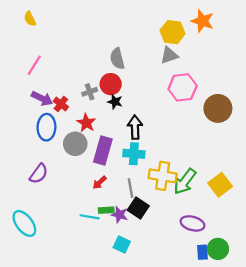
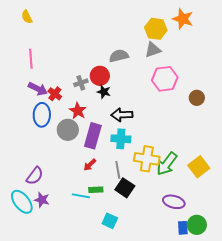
gray semicircle: (117, 59) -> (119, 56), moved, turned 90
pink line: (34, 65) -> (31, 59), turned -36
brown circle: (218, 108) -> (197, 98), size x0.6
black arrow: (135, 127) -> (122, 115), turned -90
purple semicircle: (39, 174) -> (35, 176), moved
purple star: (119, 215) -> (42, 200), moved

